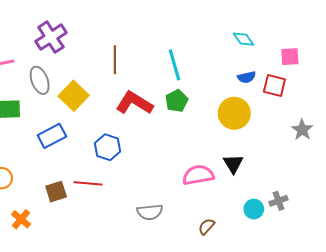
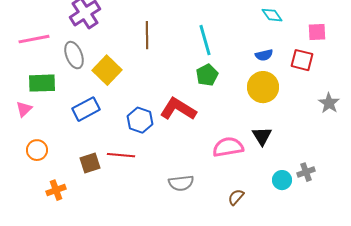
blue semicircle: (247, 77) -> (264, 55), moved
red L-shape: (134, 103) -> (178, 109), moved
orange cross: (21, 219) -> (56, 190), turned 30

